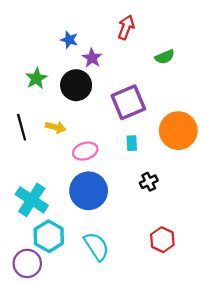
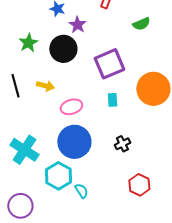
black cross: (149, 182) -> (122, 144), moved
cyan hexagon: (49, 236) -> (58, 176), moved
cyan semicircle: (97, 246) -> (81, 191), size x0.6

